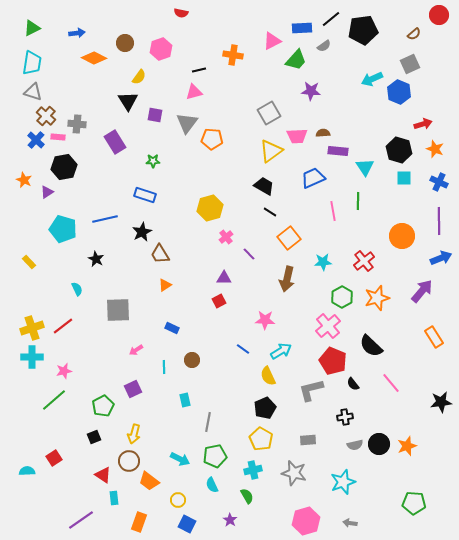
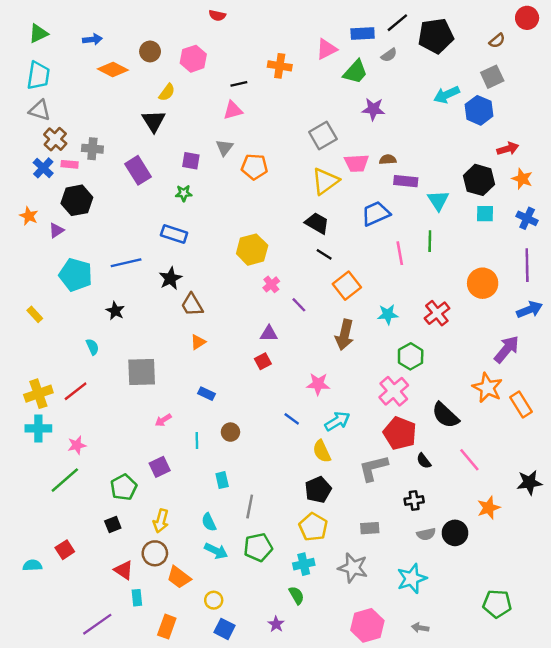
purple square: (155, 115) -> (191, 161), moved
gray triangle: (187, 123) -> (224, 148), size x0.7
orange star: (377, 298) -> (487, 388), moved, turned -30
orange star: (407, 446) -> (489, 508), moved
cyan semicircle: (212, 485) -> (209, 522), moved

